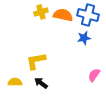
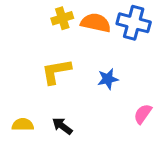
blue star: (84, 38) -> (108, 79), moved
yellow L-shape: (36, 61) -> (56, 71), moved

